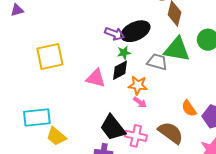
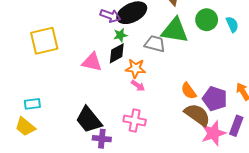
cyan rectangle: (37, 117) -> (32, 104), size x0.6
black trapezoid: (113, 128) -> (89, 120), moved
brown semicircle: (171, 133) -> (197, 115), moved
yellow trapezoid: (56, 136) -> (25, 127), moved

